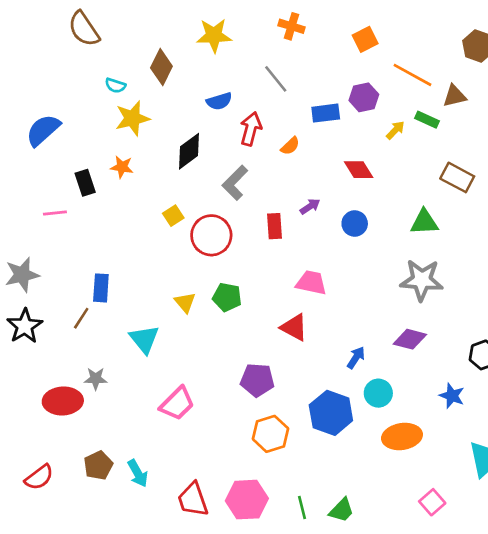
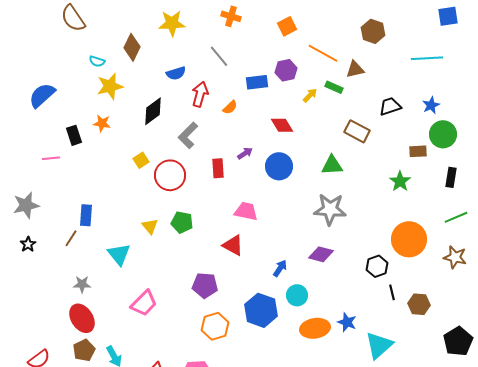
blue circle: (355, 223) -> (279, 166), size x1.4
black star: (25, 326) -> (28, 244), size x0.6
blue star: (452, 396) -> (347, 322), moved
red ellipse: (63, 401) -> (82, 318), moved, turned 60

